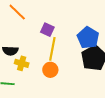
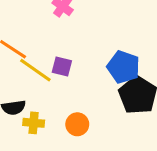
yellow line: (52, 49) -> (35, 70), moved, turned -55

